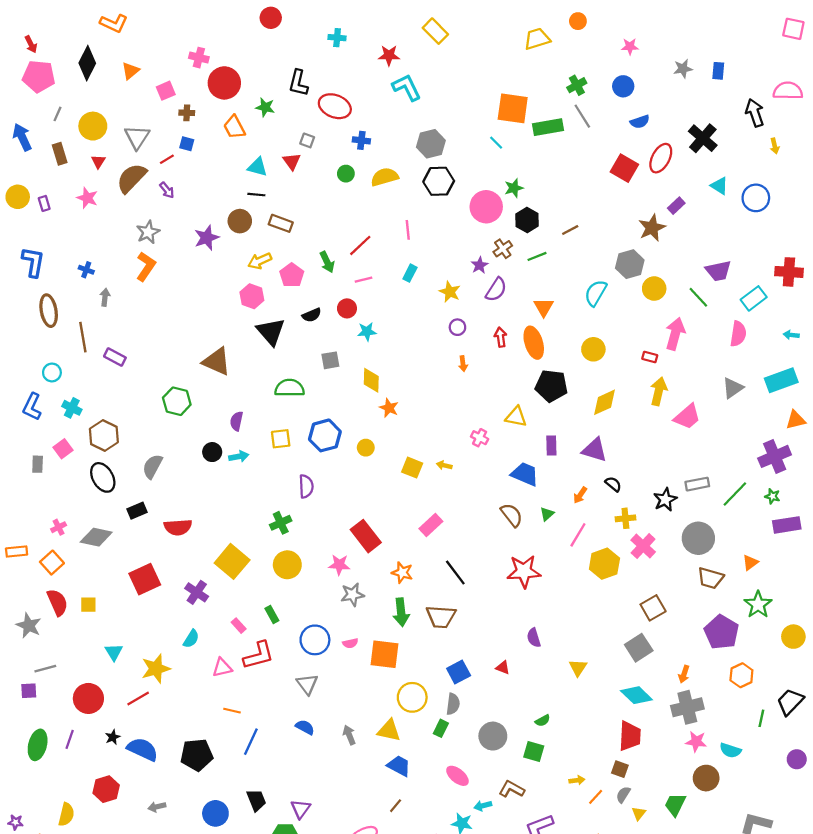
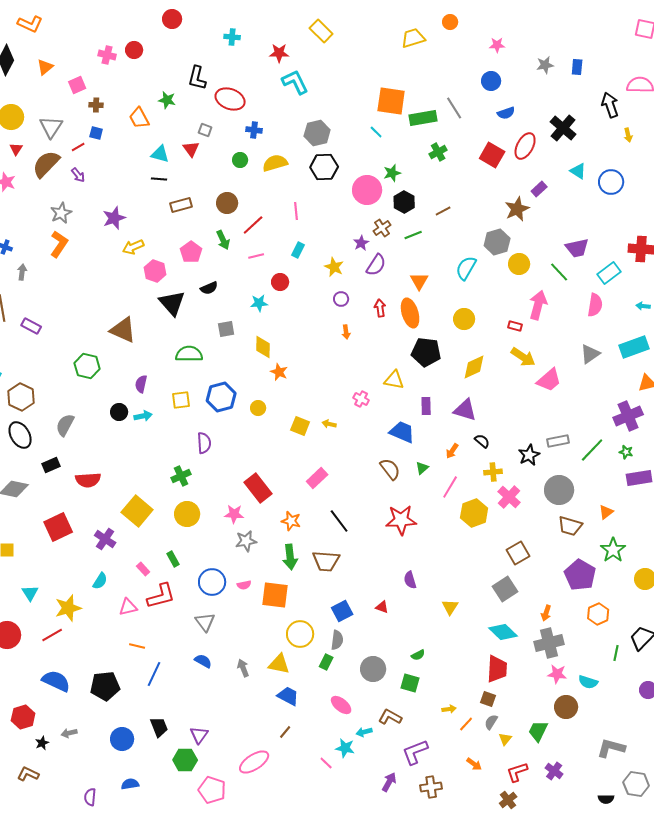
red circle: (224, 83) -> (134, 50), moved, size x0.6
green cross: (577, 85) -> (438, 152), moved
brown circle: (240, 221) -> (227, 203), moved
brown rectangle: (281, 223) -> (181, 205), turned -35
yellow arrow: (260, 261) -> (133, 247), moved
red circle: (347, 308) -> (280, 282), moved
yellow arrow: (659, 391) -> (523, 357), turned 110
black star: (113, 737) -> (42, 743), moved

